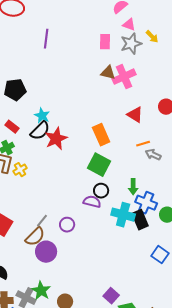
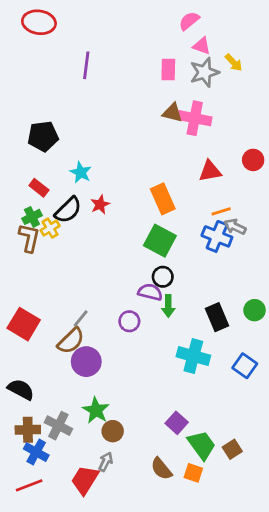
pink cross: (124, 77) -> (195, 118), turned 35
red triangle: (135, 115) -> (210, 171), turned -42
black semicircle: (40, 131) -> (68, 210), moved
red star: (56, 139) -> (100, 204), size x0.6
yellow cross: (20, 170) -> (50, 228), moved
green arrow: (133, 187) -> (168, 306), moved
blue cross: (146, 203) -> (217, 236), moved
cyan cross: (123, 215) -> (193, 356), moved
purple circle: (67, 225) -> (129, 321), moved
green star: (41, 291) -> (96, 410), moved

